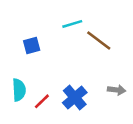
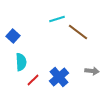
blue square: (32, 46) -> (13, 36), moved, turned -32
cyan semicircle: (19, 90) -> (21, 62), moved

